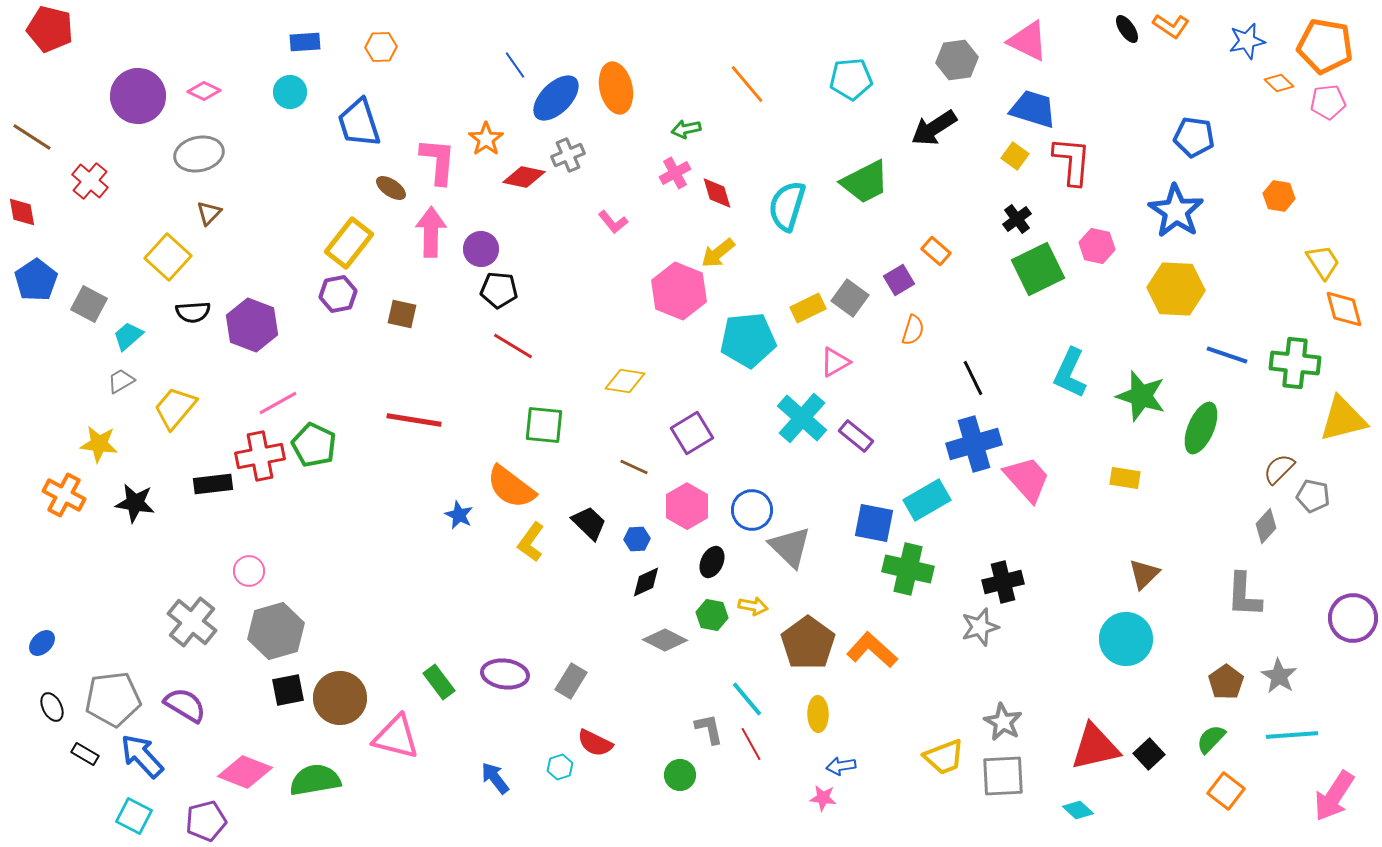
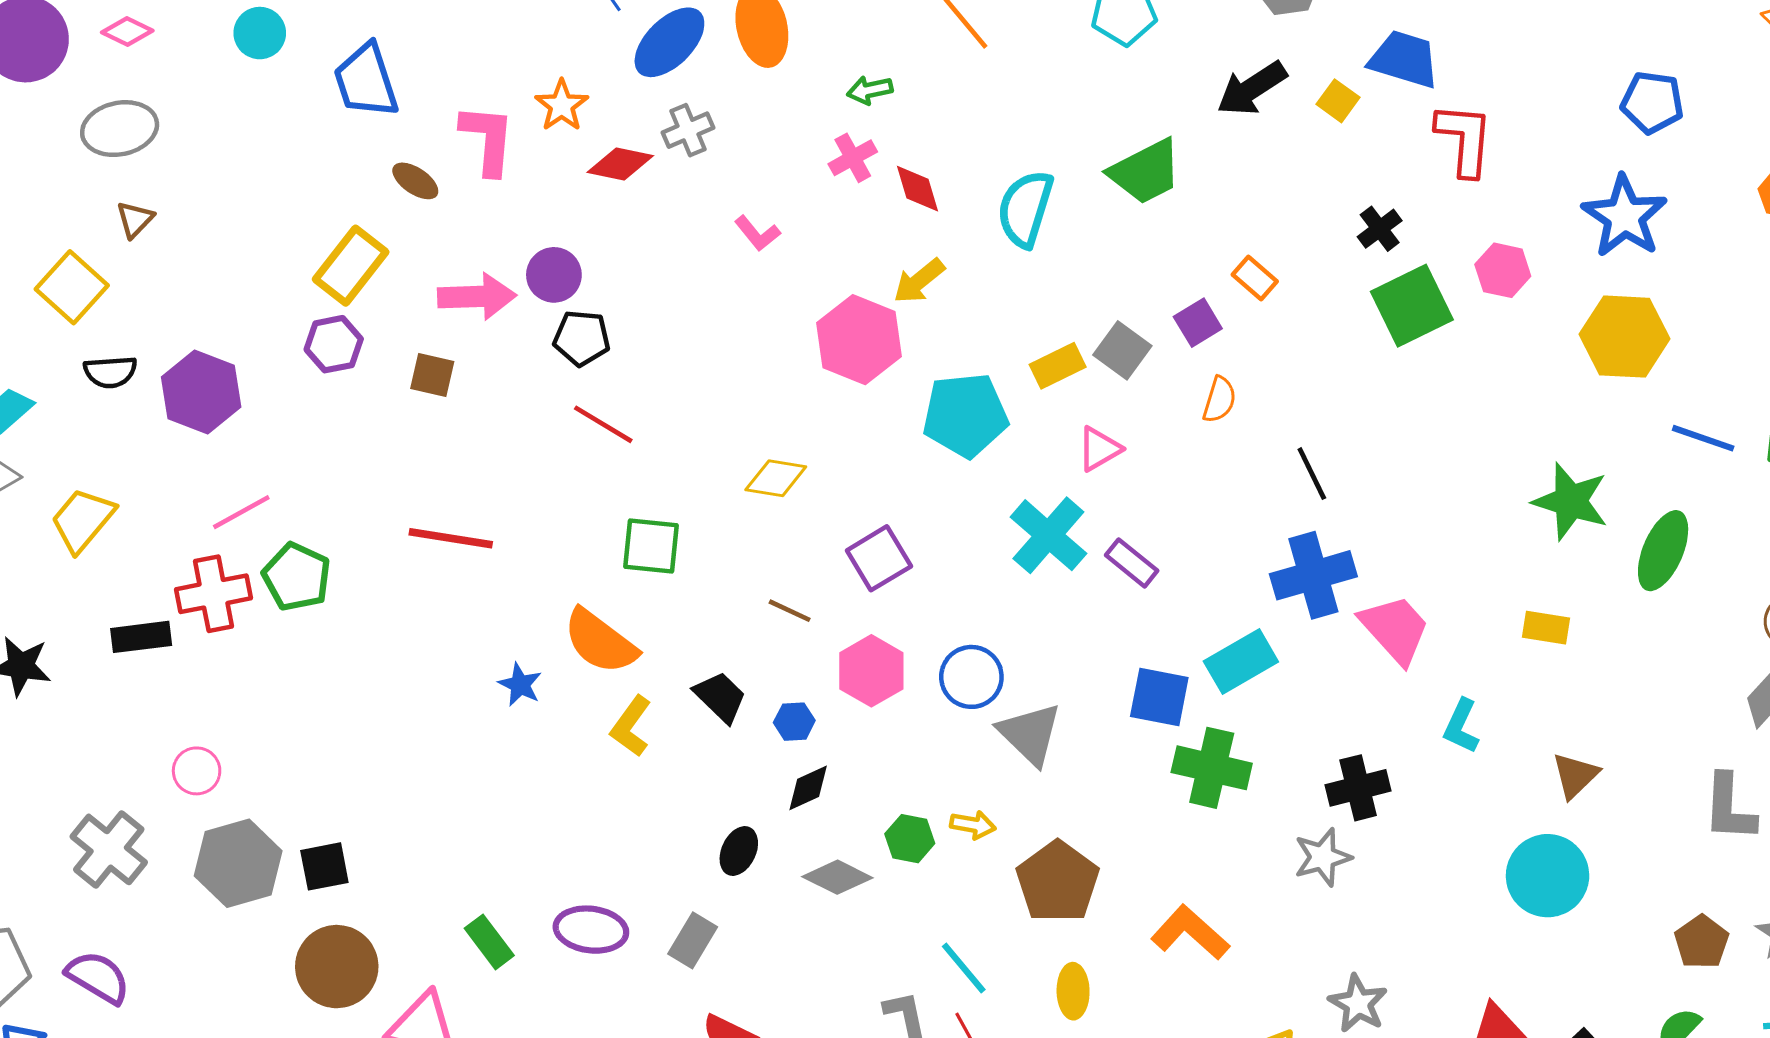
yellow square: (1015, 156) -> (1338, 101), moved
pink arrow: (431, 232) -> (477, 296), moved, turned 87
cyan L-shape: (1070, 373) -> (1461, 726), moved, size x0.7
black ellipse: (712, 562) -> (739, 851), moved
orange L-shape: (872, 650) -> (1190, 933), moved
black square: (288, 690) -> (324, 866), moved

